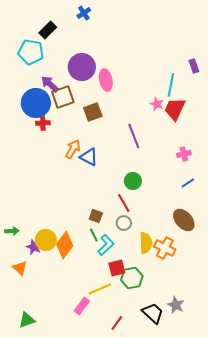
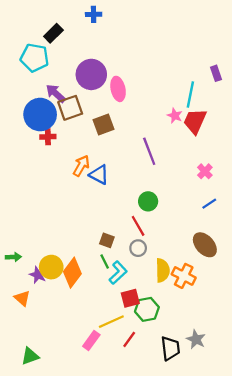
blue cross: (84, 13) -> (94, 14), turned 32
pink cross: (184, 154) -> (205, 171), turned -32
black trapezoid: (153, 313) -> (170, 348), turned 40
red line: (117, 323) -> (129, 339), moved

